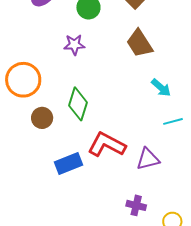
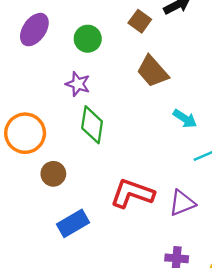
purple star: (74, 45) -> (78, 84), turned 30
green diamond: (78, 104) -> (92, 125), moved
blue rectangle: (68, 163) -> (73, 223), moved

